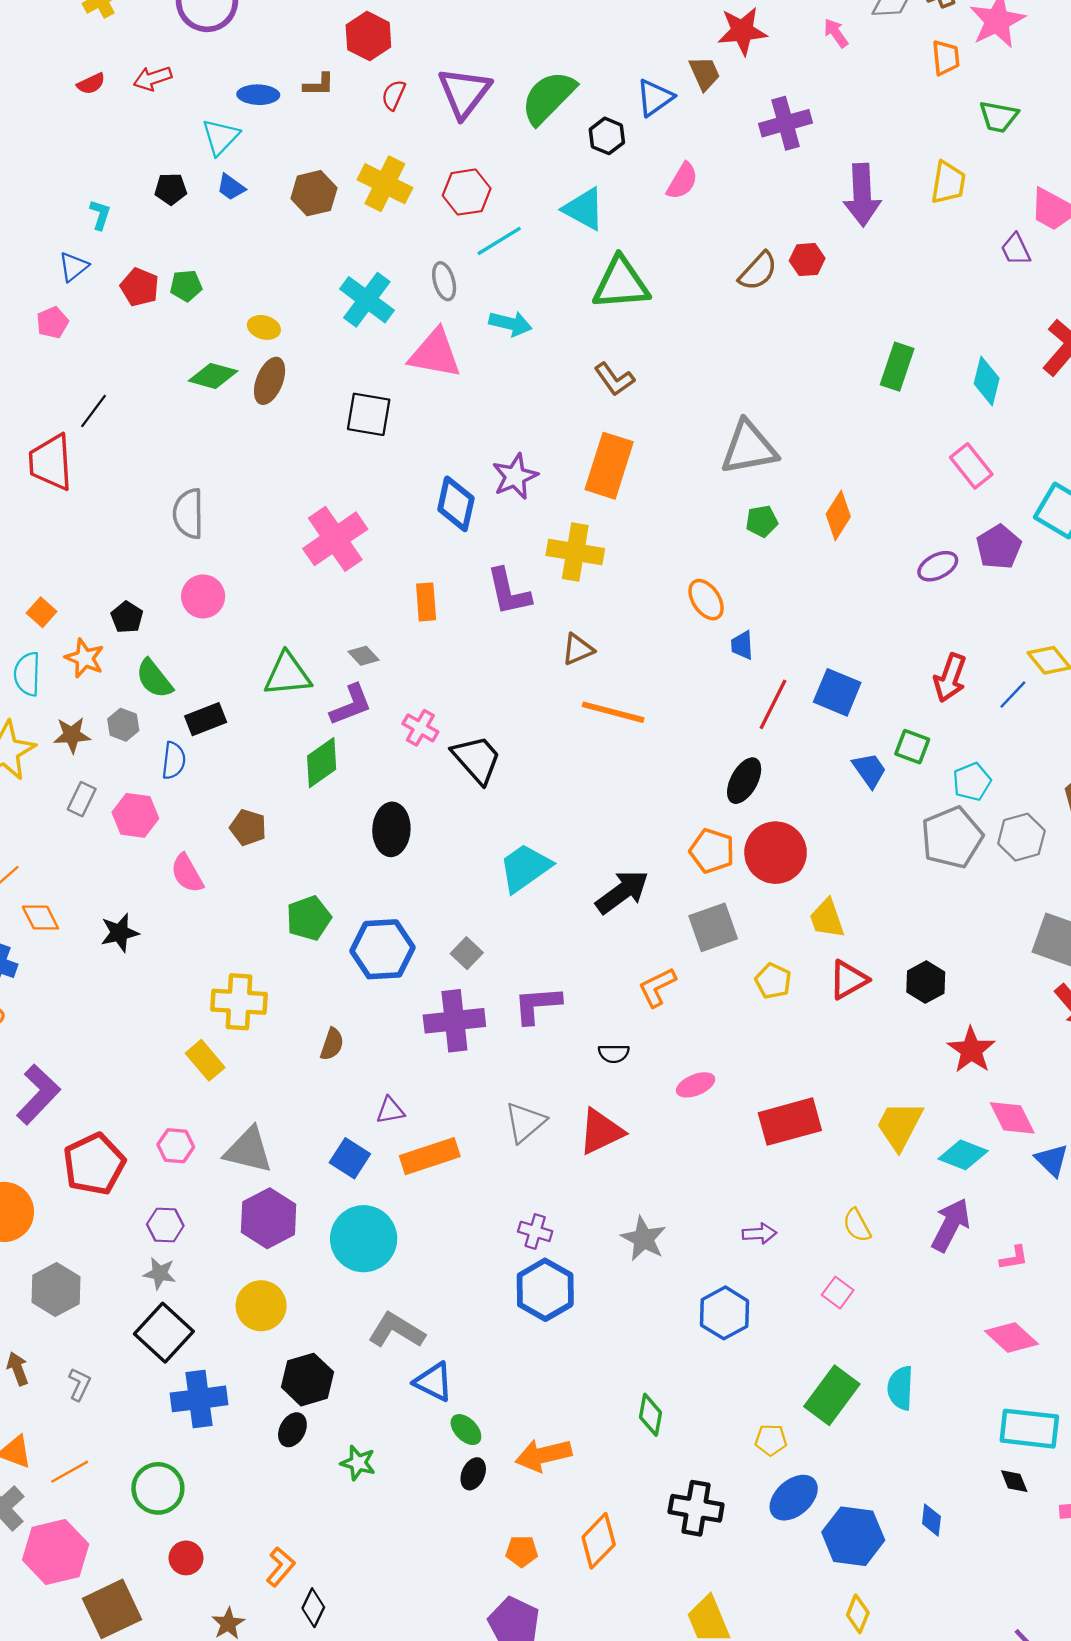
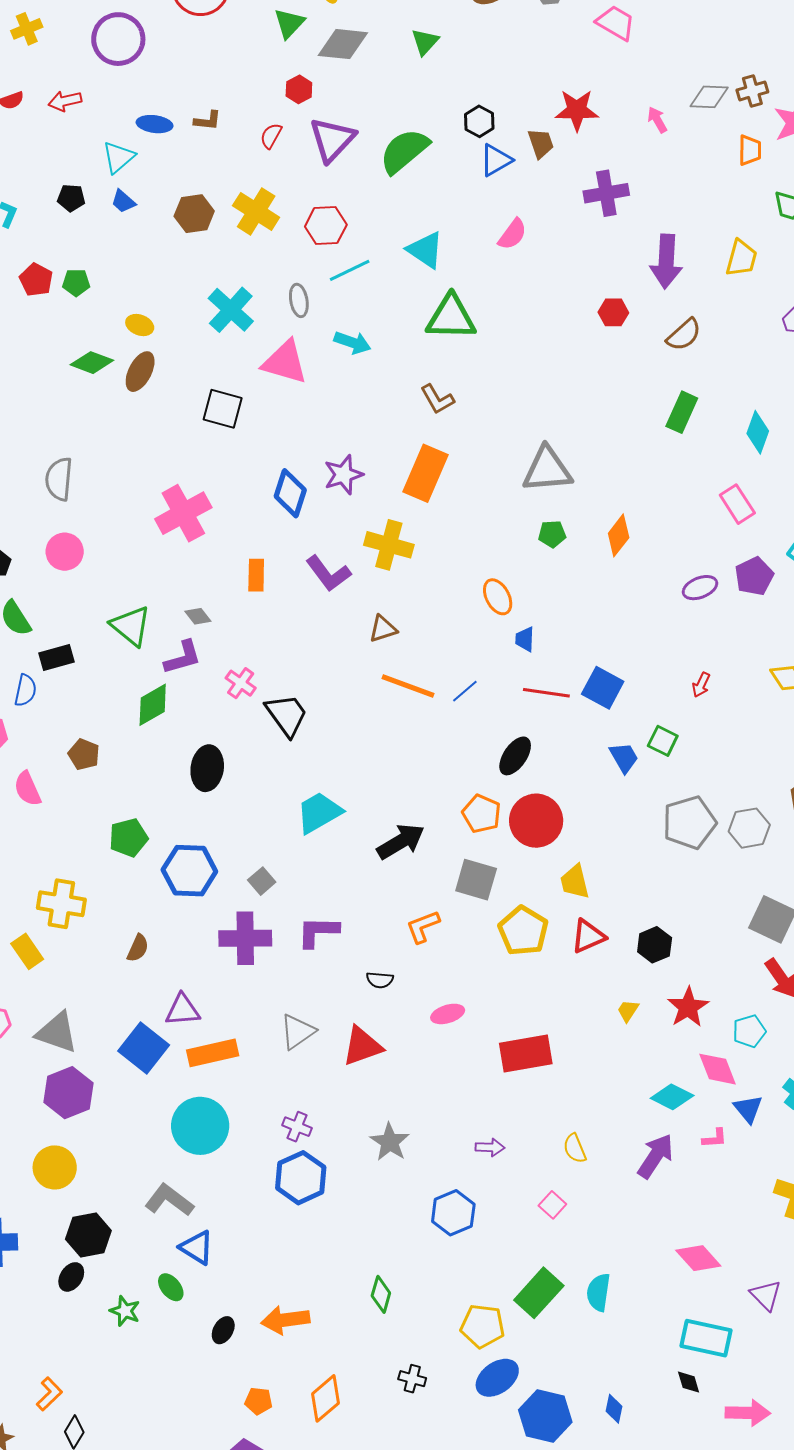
red hexagon: (368, 36) -> (299, 89), moved, size x0.7
black hexagon: (607, 136) -> (479, 121), moved
brown semicircle: (758, 271) -> (684, 335), moved
purple L-shape: (509, 592) -> (328, 573), turned -30
green triangle: (287, 674) -> (131, 626), turned 39
red arrow: (950, 678) -> (701, 685), size x0.6
blue line: (1013, 695) -> (465, 691), moved
red line: (773, 704) -> (546, 693), turned 66
cyan pentagon: (972, 782) -> (749, 1031), moved
gray square: (713, 927) -> (476, 880), turned 30
yellow pentagon: (773, 981) -> (523, 931), size x1.6
purple triangle: (390, 1110) -> (182, 1010), size x1.4
yellow trapezoid: (900, 1125) -> (628, 1011), moved, size x0.5
blue square: (350, 1158) -> (144, 1048), size x1.4
cyan circle: (364, 1239) -> (200, 1126), moved
pink L-shape: (1014, 1258) -> (715, 1138), moved
green ellipse: (466, 1430) -> (171, 1287), moved
yellow pentagon: (771, 1440) -> (482, 1326), size x1.6
black cross: (696, 1508) -> (412, 1379), size x0.6

